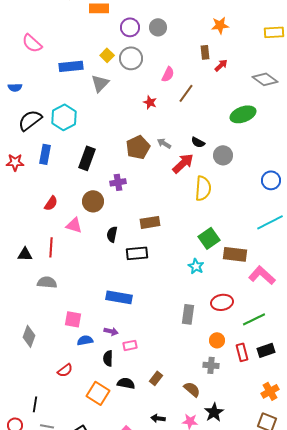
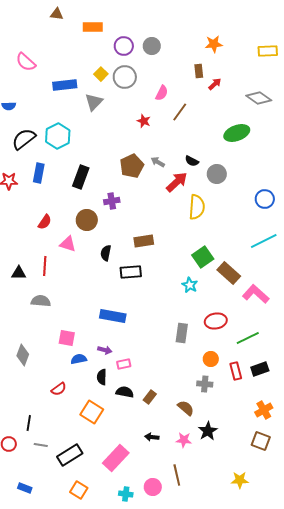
brown rectangle: (235, 254) -> (229, 273), turned 35
black semicircle: (126, 383) -> (125, 392), moved

